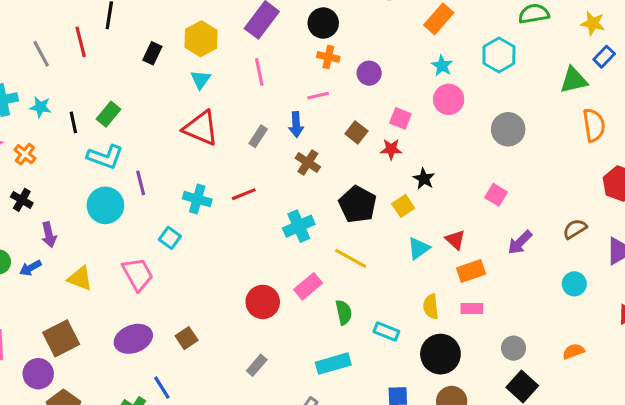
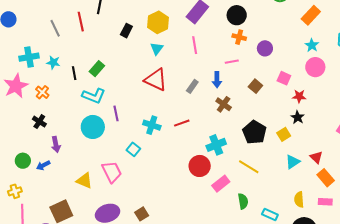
red star: (391, 149) -> (299, 96), moved
orange rectangle: (471, 271) -> (326, 178), turned 66
yellow triangle: (80, 279) -> (84, 181), moved
red circle: (263, 302) -> (200, 166), moved

